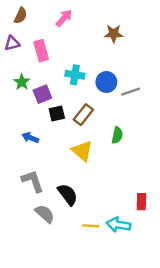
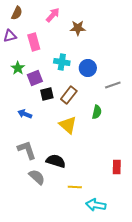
brown star: (114, 34) -> (78, 28), moved
gray line: (131, 92) -> (113, 85), moved
black semicircle: (68, 194) -> (56, 161), turned -36
cyan arrow: (118, 225) -> (96, 205), moved

